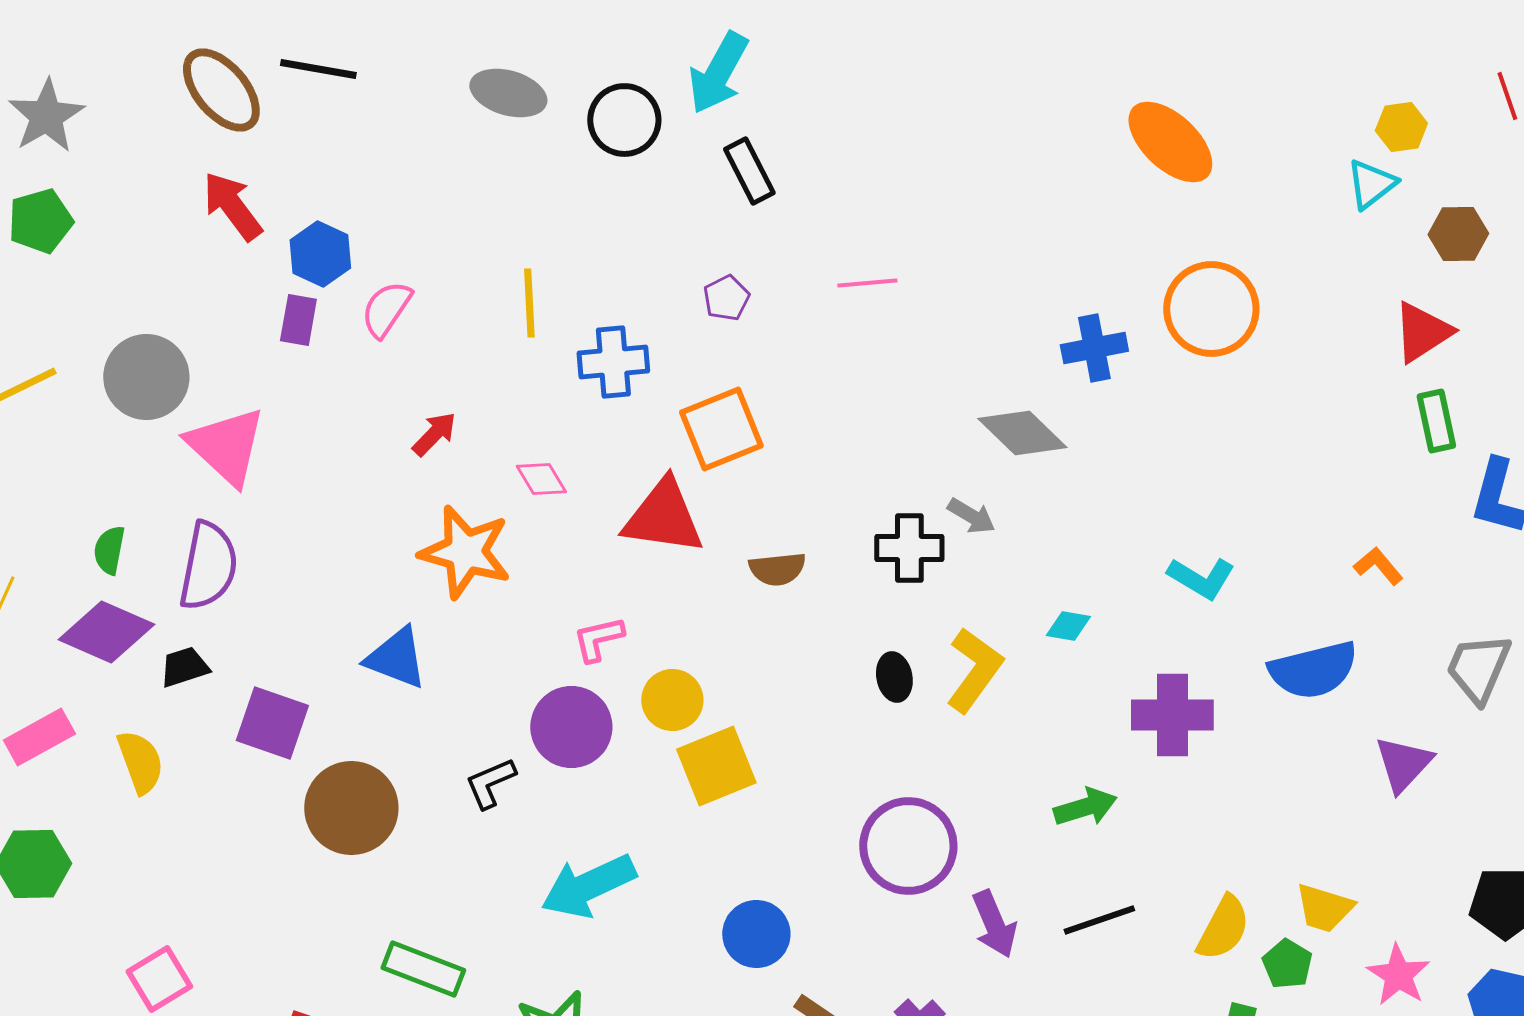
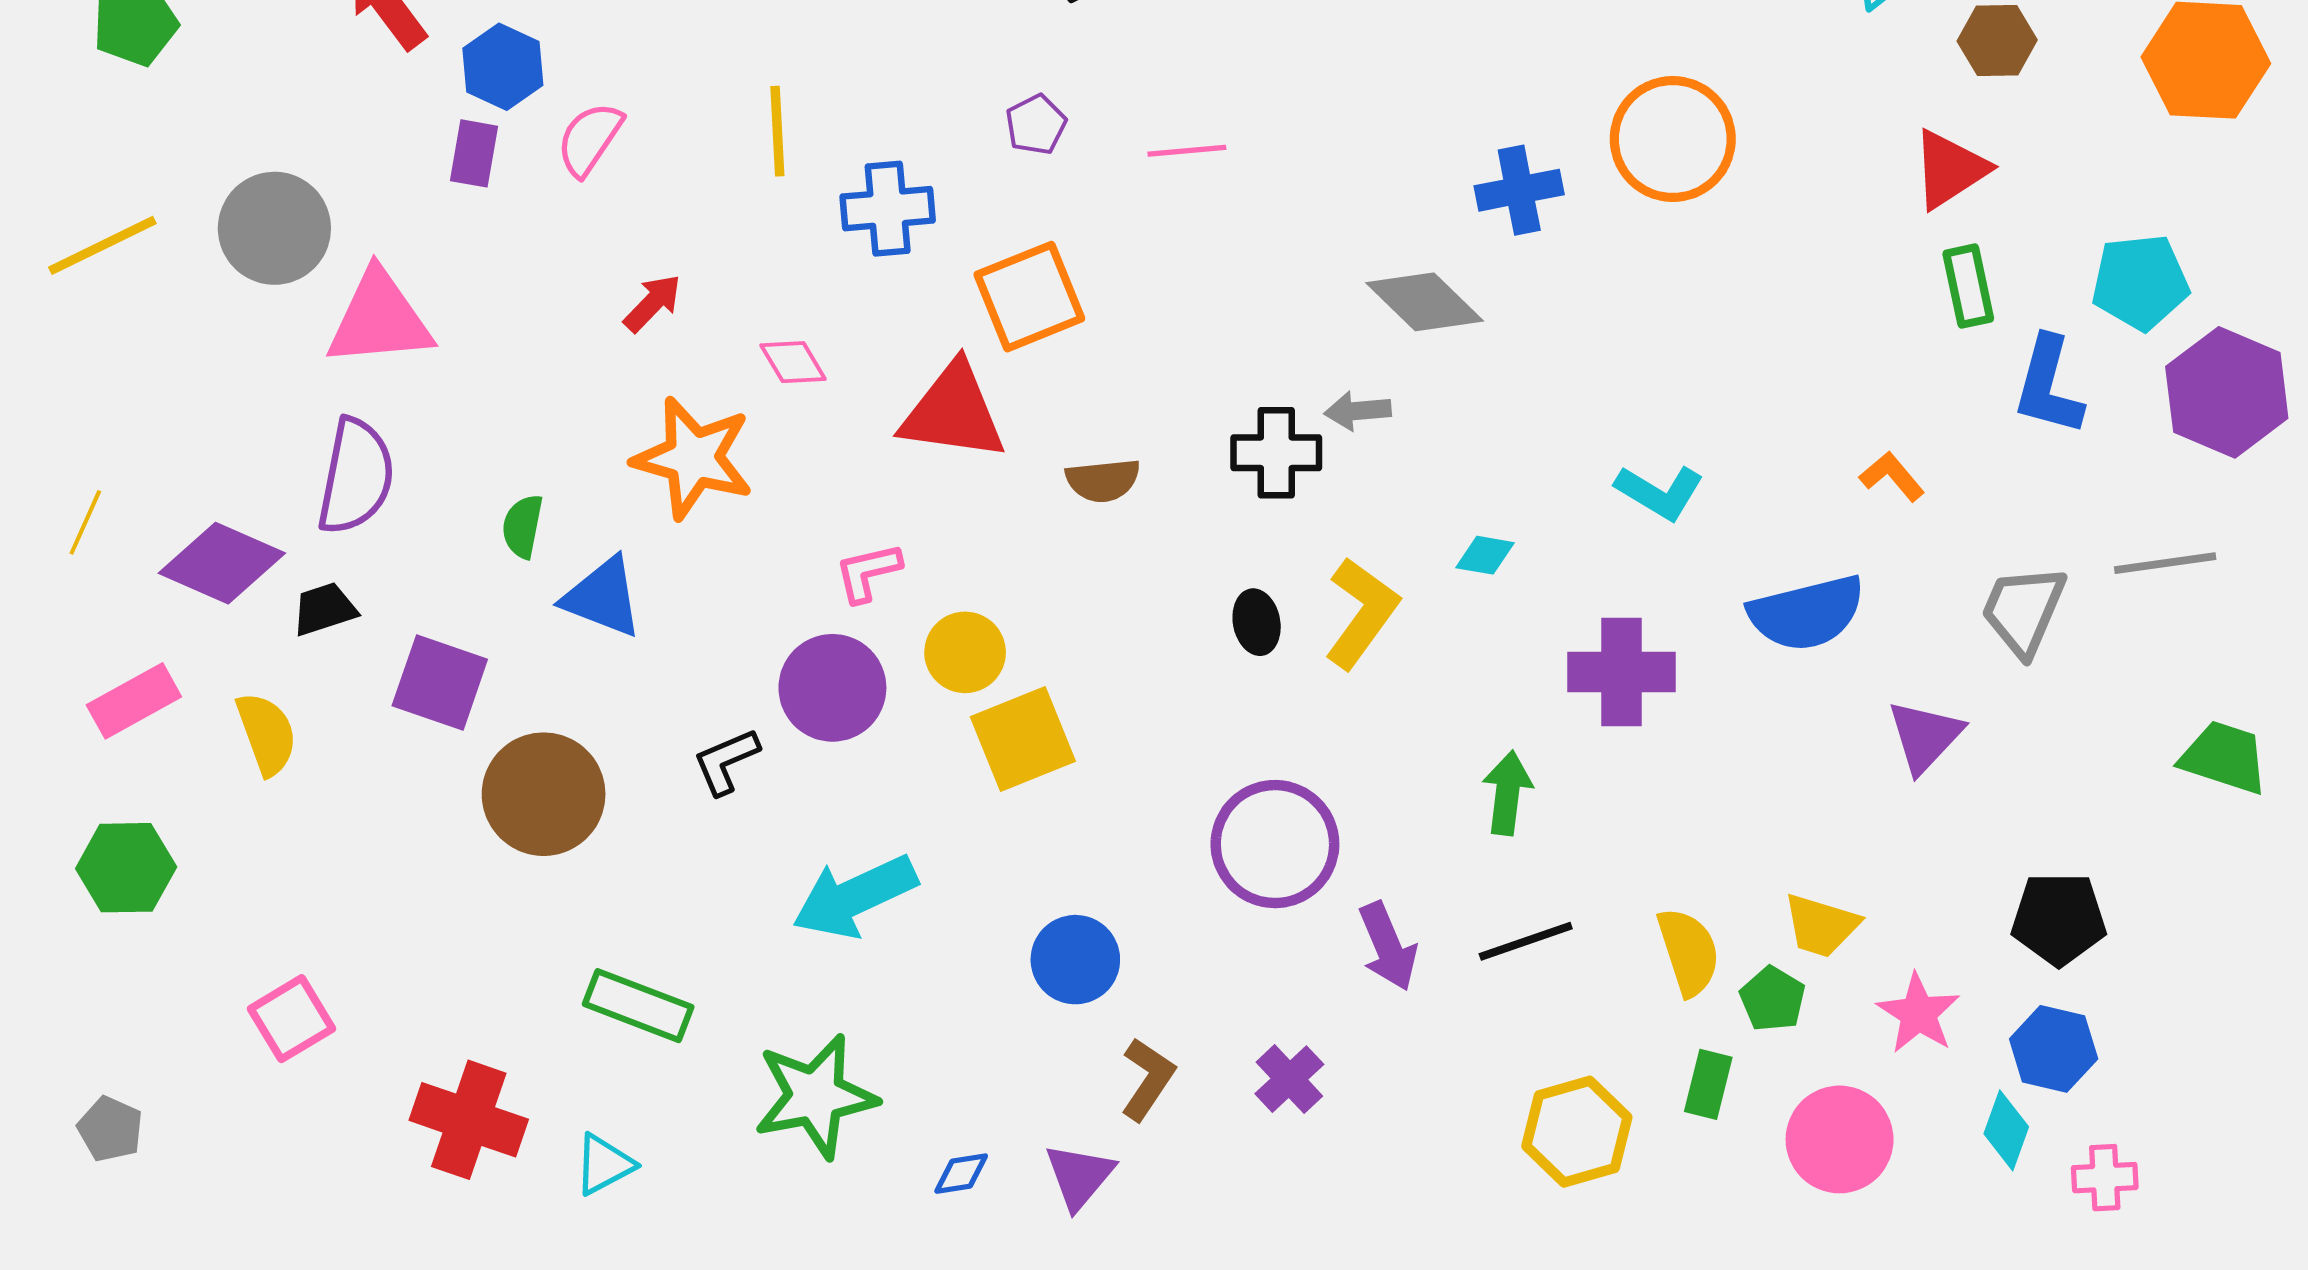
pink line: (867, 283) -> (1187, 151), moved
pink triangle: (226, 446) -> (379, 319), turned -48
gray arrow: (971, 516) -> (1358, 411), turned 144
green semicircle: (109, 550) -> (523, 526), moved
green arrow: (1085, 807) -> (1507, 793), turned -66
yellow semicircle: (1223, 928) -> (1689, 952), turned -46

